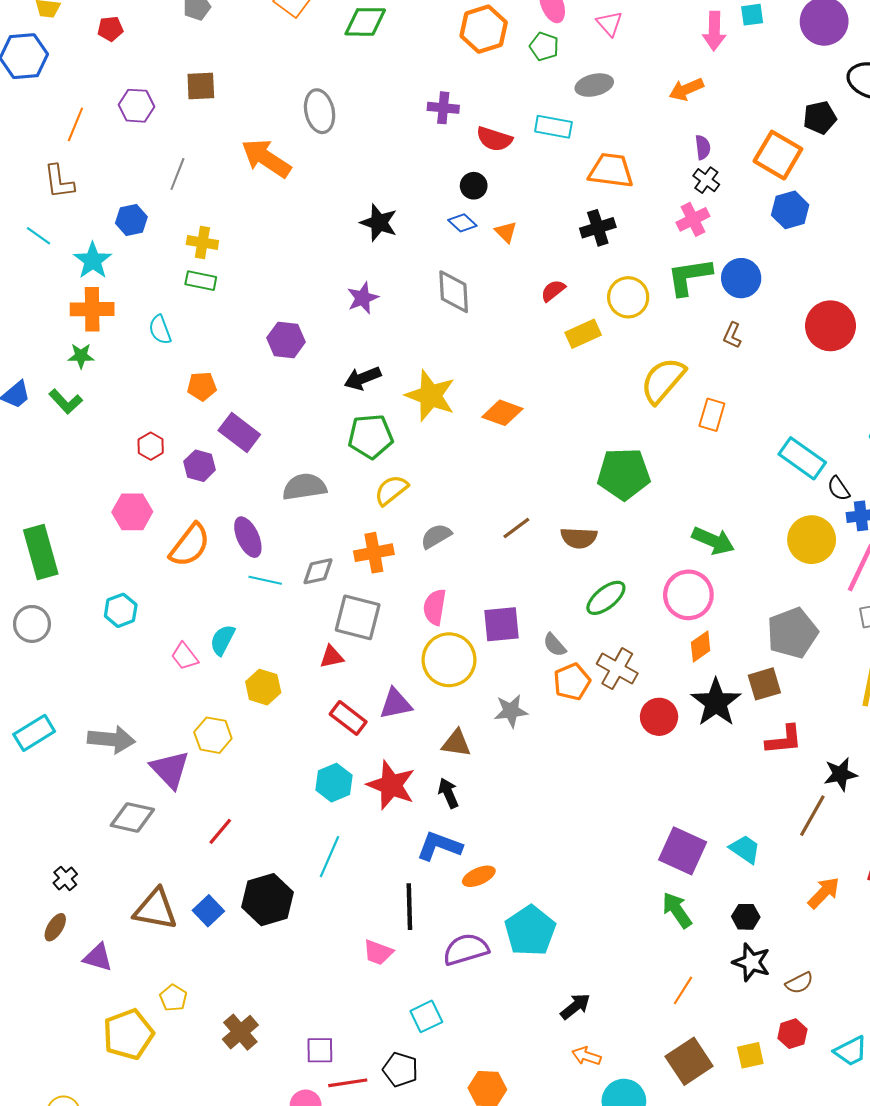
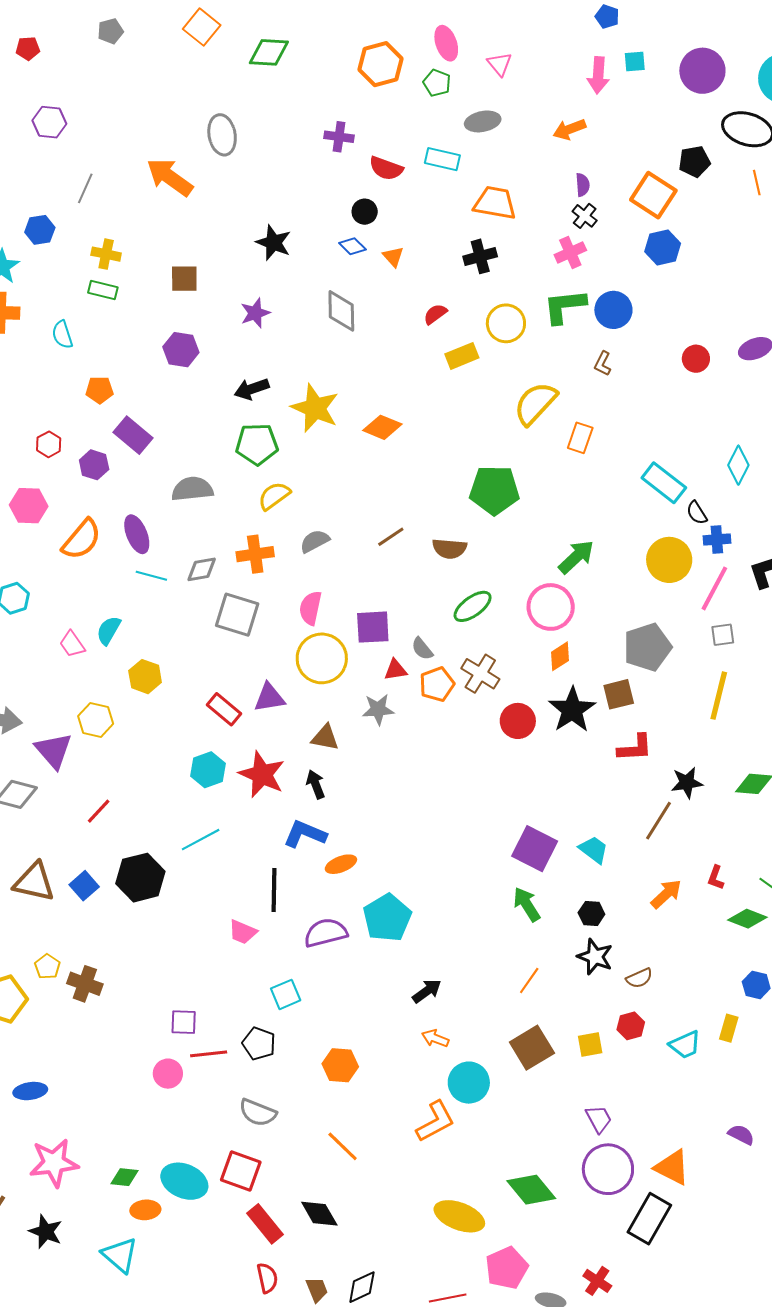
brown square: (201, 86) -> (184, 279), moved
red circle: (830, 326) -> (696, 359), size x0.6
green arrow: (713, 541) -> (576, 557), turned -69
red triangle: (332, 657) -> (395, 670), moved
cyan line: (329, 857) -> (201, 840), turned 36
brown cross: (240, 1032) -> (85, 984), moved, turned -32

